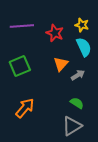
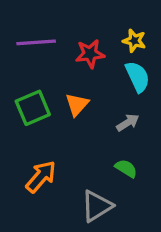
red star: (55, 33) -> (90, 54), turned -30
orange triangle: (61, 64) -> (77, 105), moved
gray triangle: (72, 126) -> (97, 206), moved

